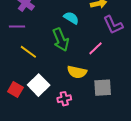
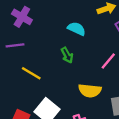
green arrow: (61, 40) -> (67, 55), size x0.6

